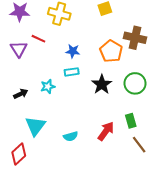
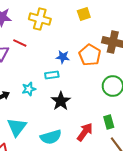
blue star: (73, 51) -> (63, 57), moved
black star: (102, 84) -> (61, 101), moved
cyan semicircle: (71, 136) -> (51, 137), size x1.5

